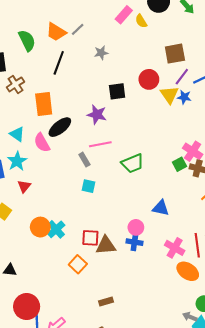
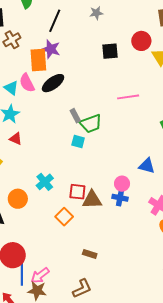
purple star: (97, 115) -> (51, 49), moved
pink semicircle: (42, 143) -> (27, 83), moved
pink line: (100, 144) -> (128, 97), moved
green trapezoid: (133, 163) -> (91, 124), moved
red triangle: (24, 186) -> (16, 139), turned -48
orange circle: (40, 227) -> (18, 199), moved
brown rectangle: (106, 302) -> (90, 254), turned 32

